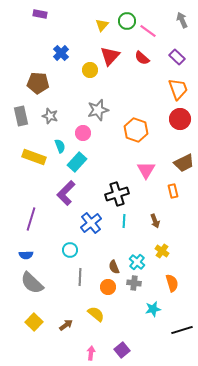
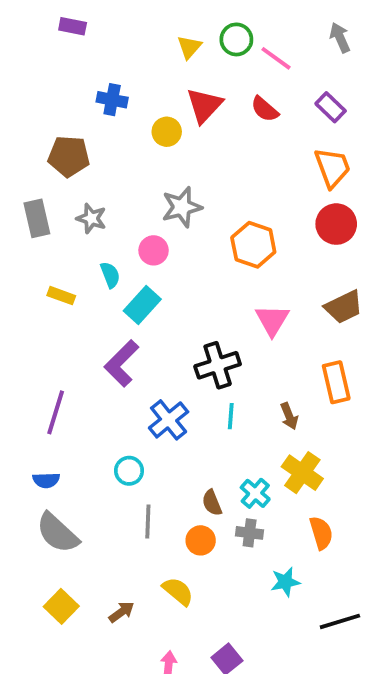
blue cross: (61, 53) -> (112, 100), turned -35
yellow rectangle: (34, 157) -> (61, 296), size x0.6
orange rectangle: (173, 191) -> (336, 382), moved, size x1.5
yellow cross: (162, 251) -> (302, 473), size x1.5

